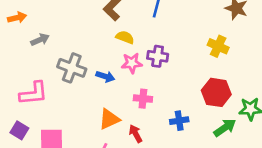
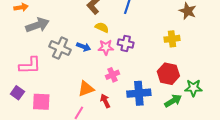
gray arrow: (40, 40) -> (37, 25), size x1.6
yellow cross: (218, 46) -> (172, 39), turned -35
blue arrow: (105, 76) -> (84, 47), moved
pink cross: (143, 99) -> (112, 75), turned -32
blue cross: (179, 121) -> (139, 93), size x1.6

